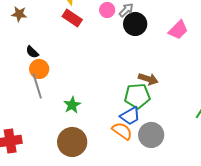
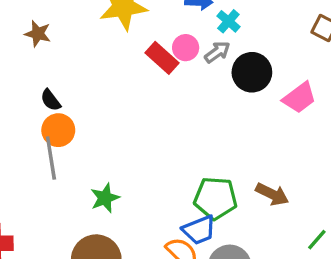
red rectangle: (72, 18) -> (162, 58), moved
black circle: (135, 24) -> (252, 72), moved
brown arrow: (148, 79) -> (272, 194), moved

